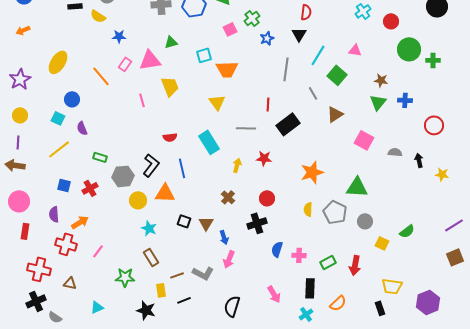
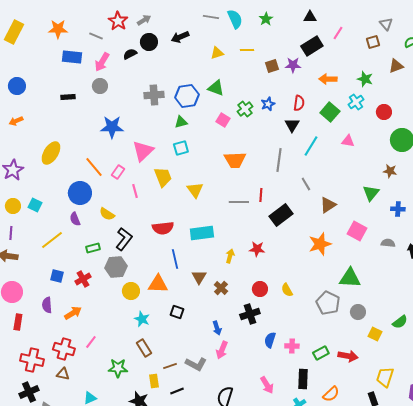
yellow semicircle: (98, 16) -> (107, 214), moved
pink square: (230, 29) -> (223, 120), turned -32
blue star: (119, 36) -> (112, 127), size x1.6
blue star: (267, 38) -> (268, 104), moved
green triangle: (171, 42) -> (181, 122), moved
cyan square: (204, 55) -> (181, 148), moved
pink triangle: (150, 60) -> (143, 151), turned -35
pink rectangle: (125, 64) -> (118, 172), moved
orange trapezoid: (227, 69) -> (235, 160), moved
green square: (337, 75) -> (330, 112), moved
brown star: (381, 80) -> (390, 171), moved
blue circle: (72, 99) -> (80, 193), moved, size x1.5
blue cross: (405, 100) -> (398, 209), moved
yellow triangle: (217, 102) -> (195, 190), moved
cyan square: (58, 118) -> (35, 205), moved
gray line: (246, 128) -> (239, 202), moved
red semicircle: (170, 137) -> (163, 228), size x1.5
cyan rectangle: (209, 142) -> (202, 233), turned -65
green rectangle: (100, 157) -> (93, 248), turned -32
black L-shape: (151, 165) -> (124, 239), moved
orange star: (312, 172) -> (320, 244), moved
yellow semicircle: (308, 209) -> (287, 290), moved, turned -32
brown triangle: (206, 223) -> (199, 277), moved
red cross: (66, 244) -> (64, 349), moved
red arrow: (355, 265) -> (348, 356), turned -90
yellow trapezoid: (392, 286) -> (385, 377), turned 100

